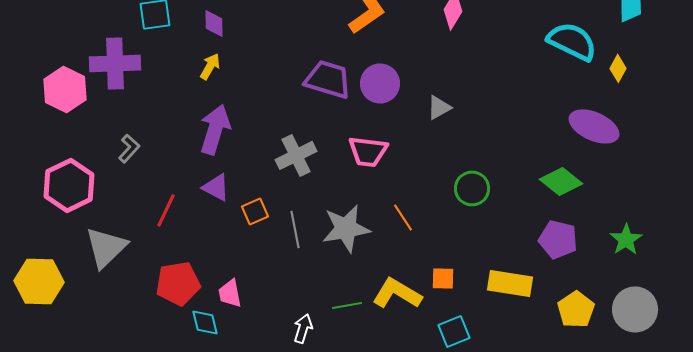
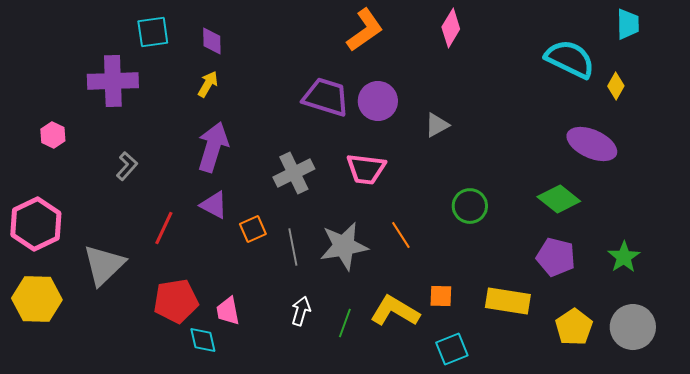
pink hexagon: (65, 89) -> (53, 135), moved, size x0.6
pink hexagon: (69, 185) -> (36, 224), moved
green line: (347, 305) -> (345, 323), turned -60
white arrow: (303, 328) -> (301, 311), moved

